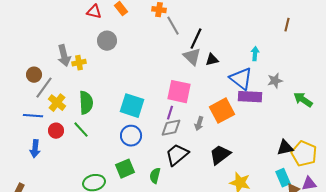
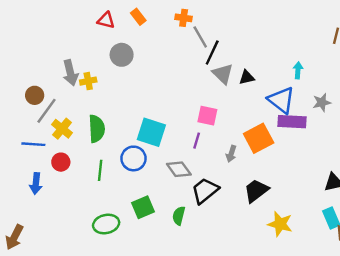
black line: (196, 39) -> (212, 52), moved
pink square: (179, 92) -> (207, 116), size x0.7
gray diamond: (171, 128) -> (179, 169), moved, turned 65
green line: (81, 130) -> (100, 170), moved, turned 48
blue circle: (131, 136) -> (134, 158), moved

